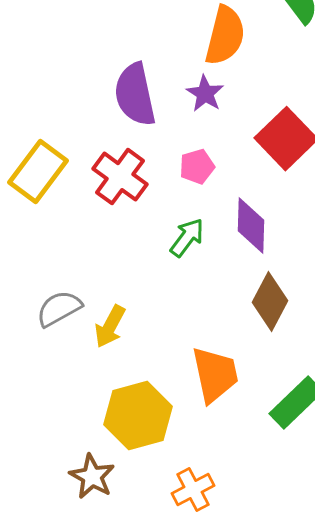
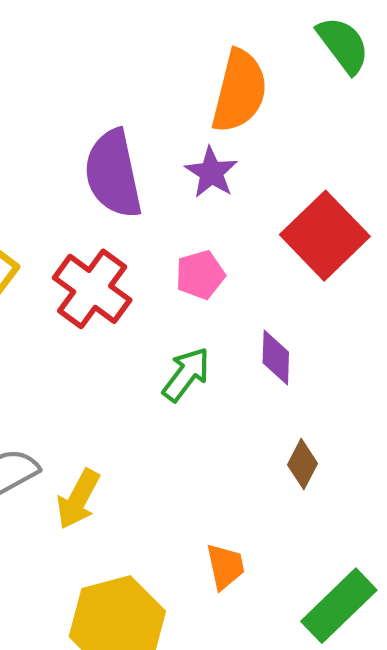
purple diamond: (251, 226) -> (276, 358), size x0.7
brown diamond: (270, 302) -> (302, 464), size x0.6
orange trapezoid: (215, 375) -> (225, 566), size x0.6

